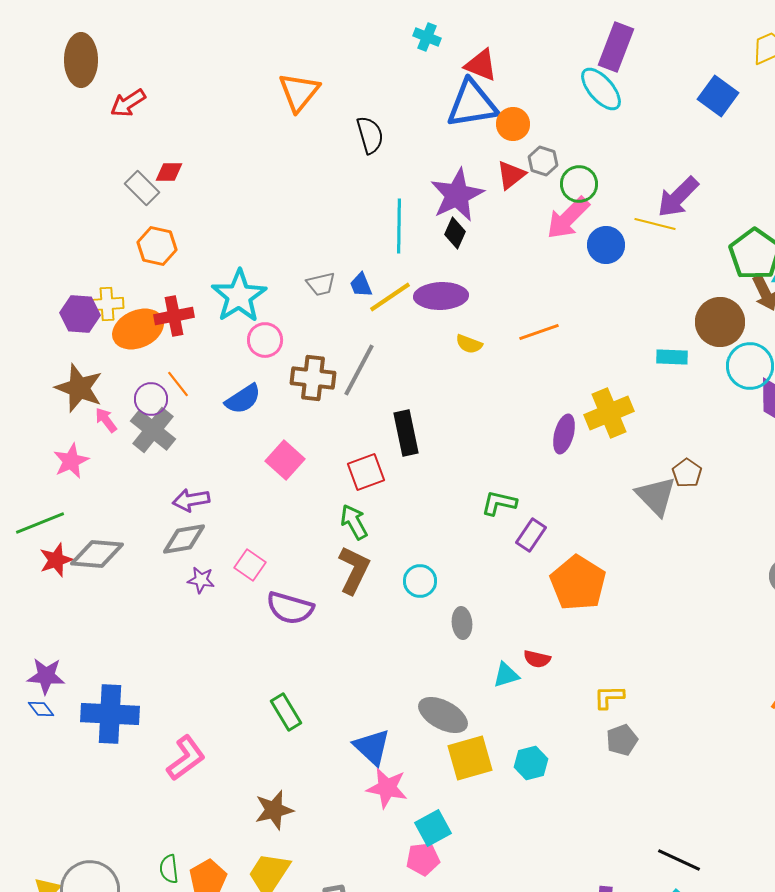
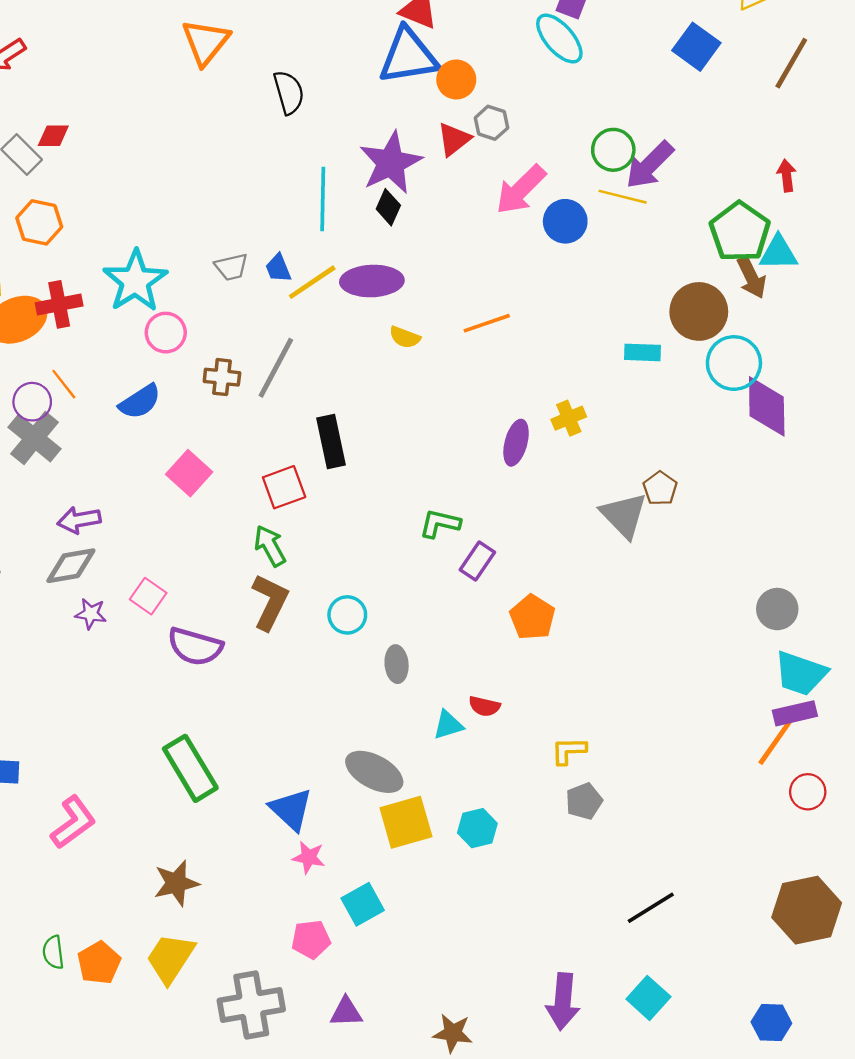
green circle: (579, 184) -> (613, 150), moved
brown cross: (313, 378) -> (222, 377), size x0.7
yellow cross: (609, 413) -> (569, 418), size x0.6
orange pentagon: (578, 583) -> (532, 617), size x0.7
green rectangle: (286, 712) -> (190, 768), size x1.5
pink star: (387, 788) -> (309, 857), size x0.7
pink pentagon: (423, 859) -> (311, 939), moved
black line: (679, 860) -> (651, 908), moved, turned -57

